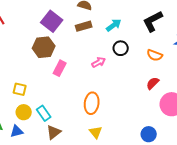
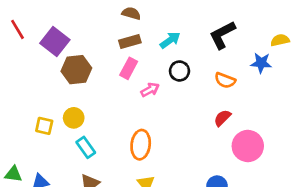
purple square: (52, 21) -> (55, 42), moved
pink rectangle: (60, 68) -> (129, 68), moved
yellow circle: (24, 112) -> (74, 118), moved
cyan rectangle: (44, 113) -> (86, 147), moved

